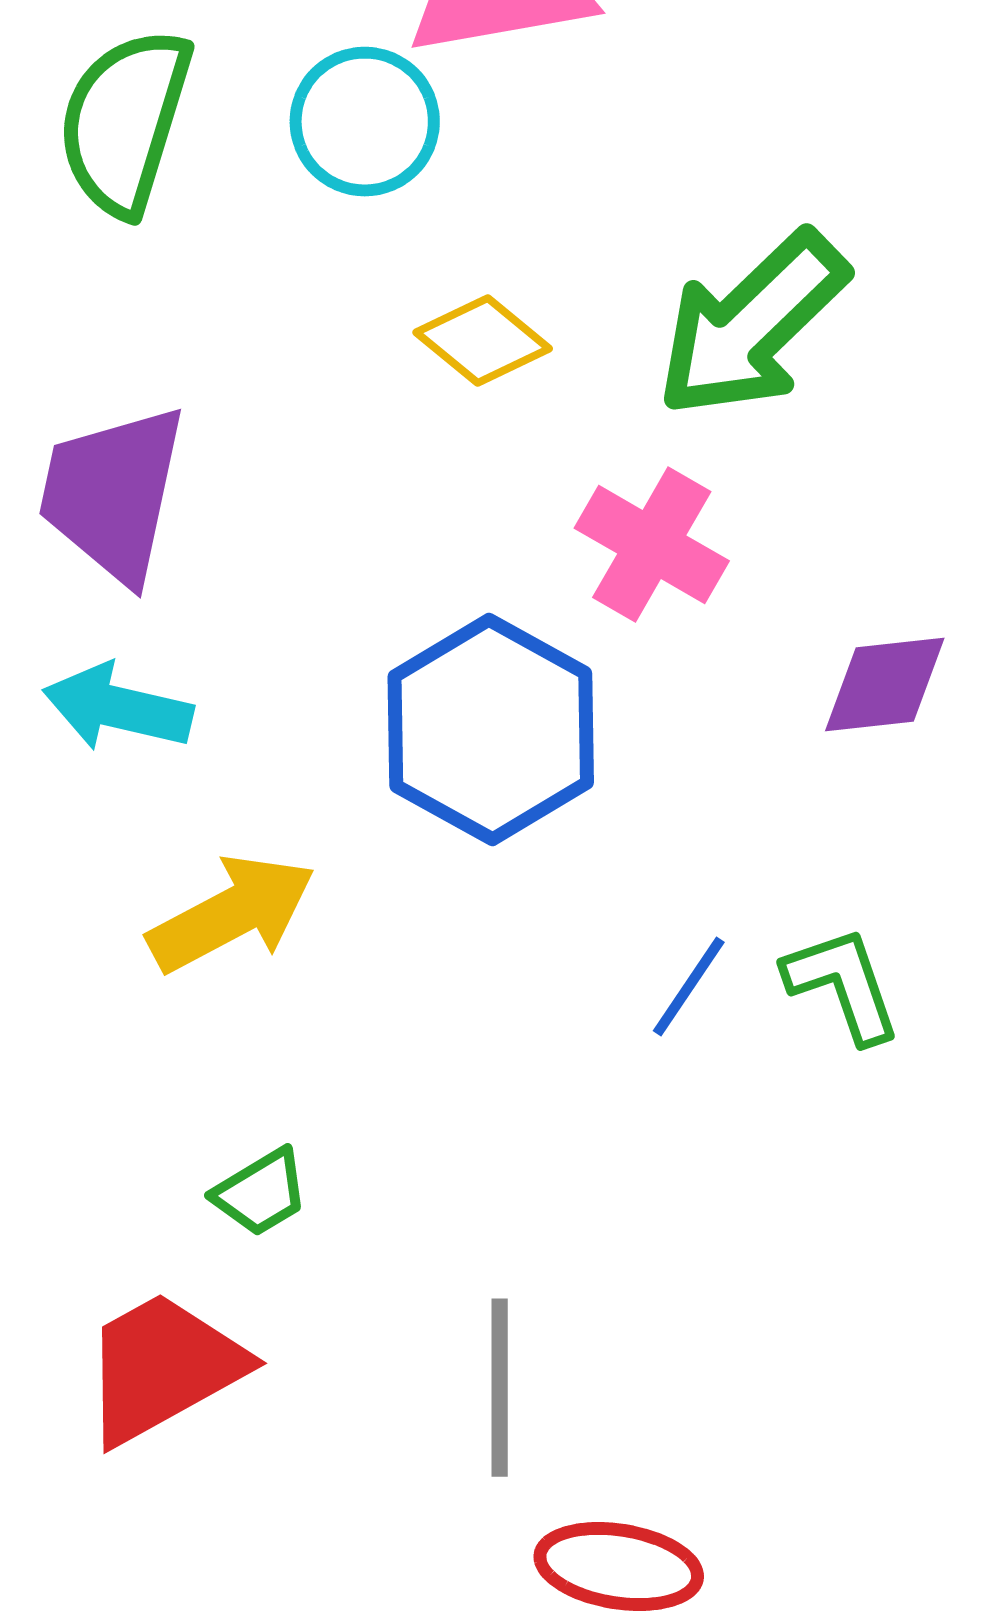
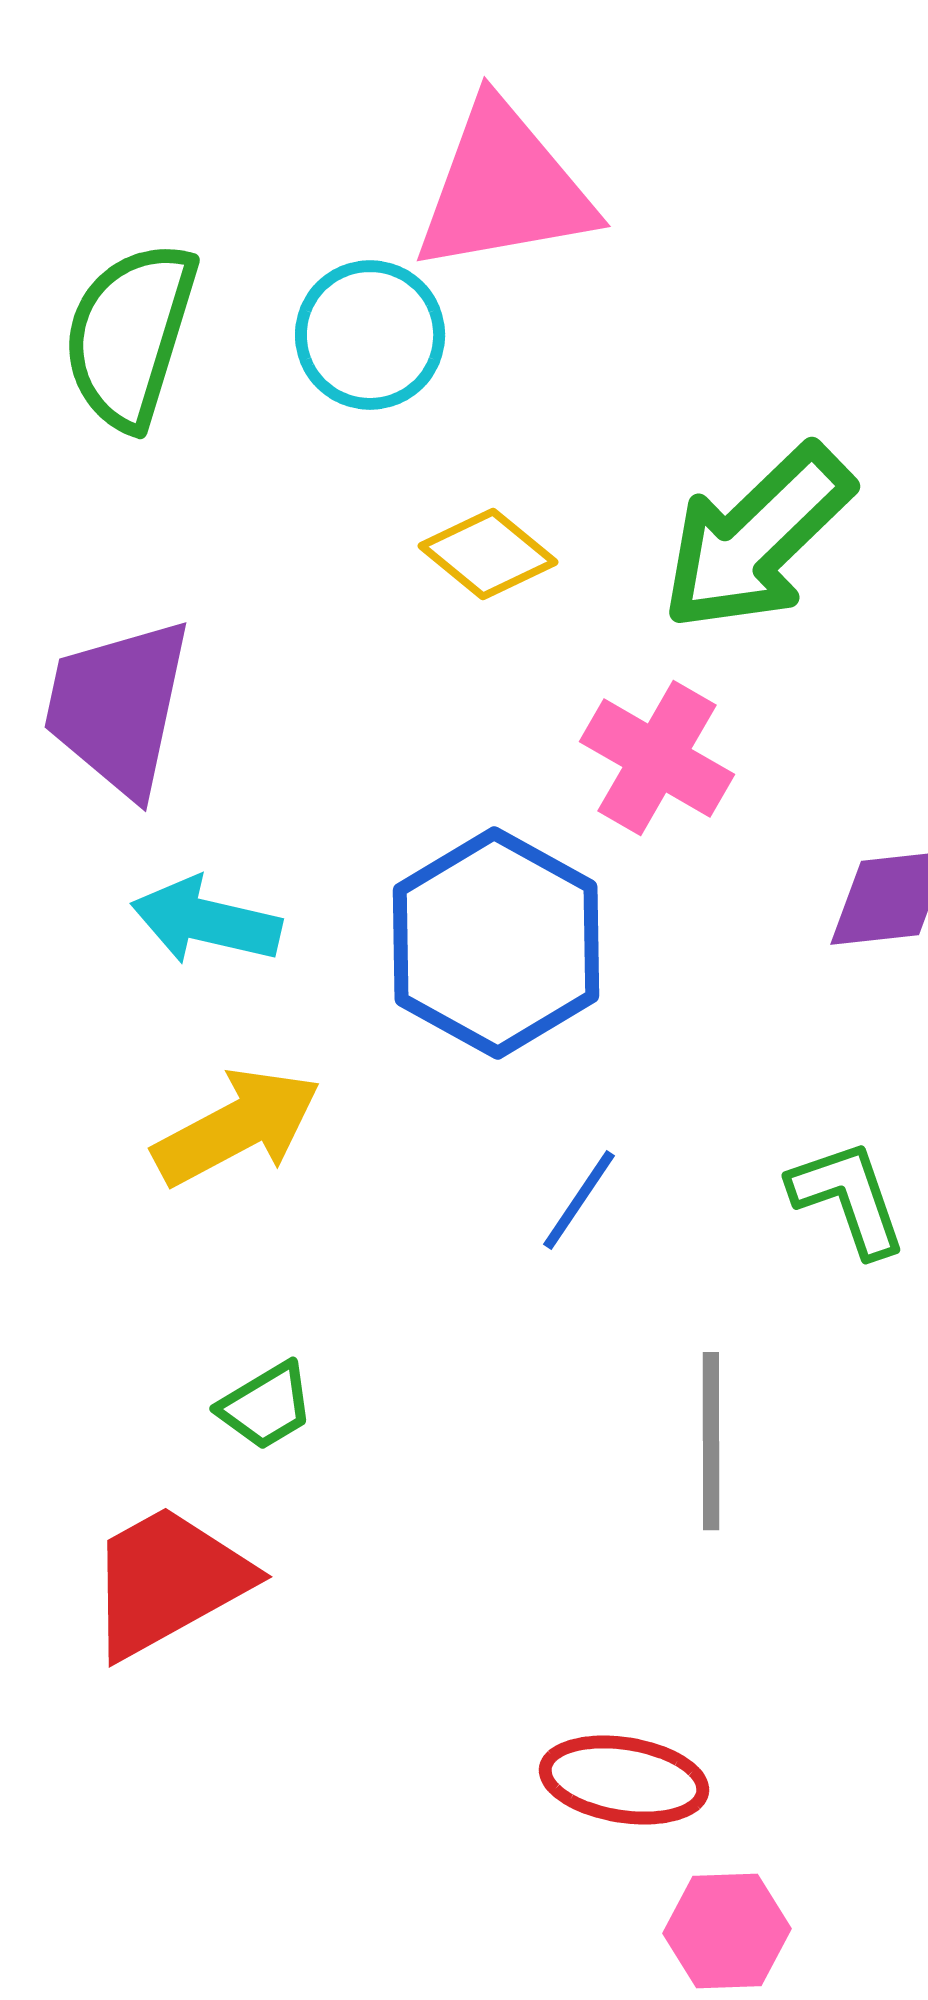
cyan arrow: (118, 708) -> (206, 921), moved
blue line: (689, 987) -> (579, 1200), moved
gray line: (500, 1388) -> (711, 1441), moved

